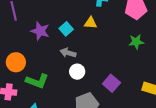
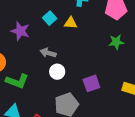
cyan square: (66, 29) -> (50, 18), moved
purple square: (111, 83) -> (91, 83), turned 30

